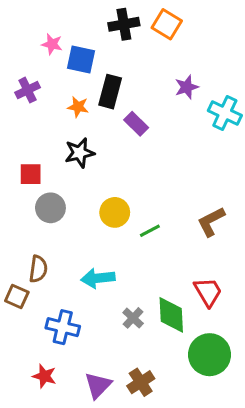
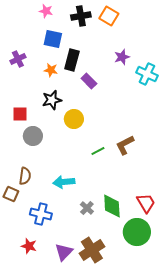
pink star: (52, 44) -> (46, 11), moved
yellow circle: (115, 212) -> (74, 119), moved
brown L-shape: (211, 222) -> (125, 145), moved
red trapezoid: (208, 292) -> (146, 203), moved
brown cross: (141, 382) -> (92, 250), size x1.4

